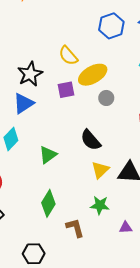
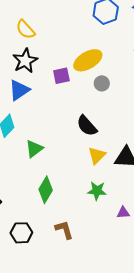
yellow semicircle: (68, 56) -> (25, 29), moved
green triangle: (48, 155) -> (34, 149), moved
brown L-shape: (75, 228) -> (64, 230), moved
black hexagon: (34, 254) -> (21, 233), moved

